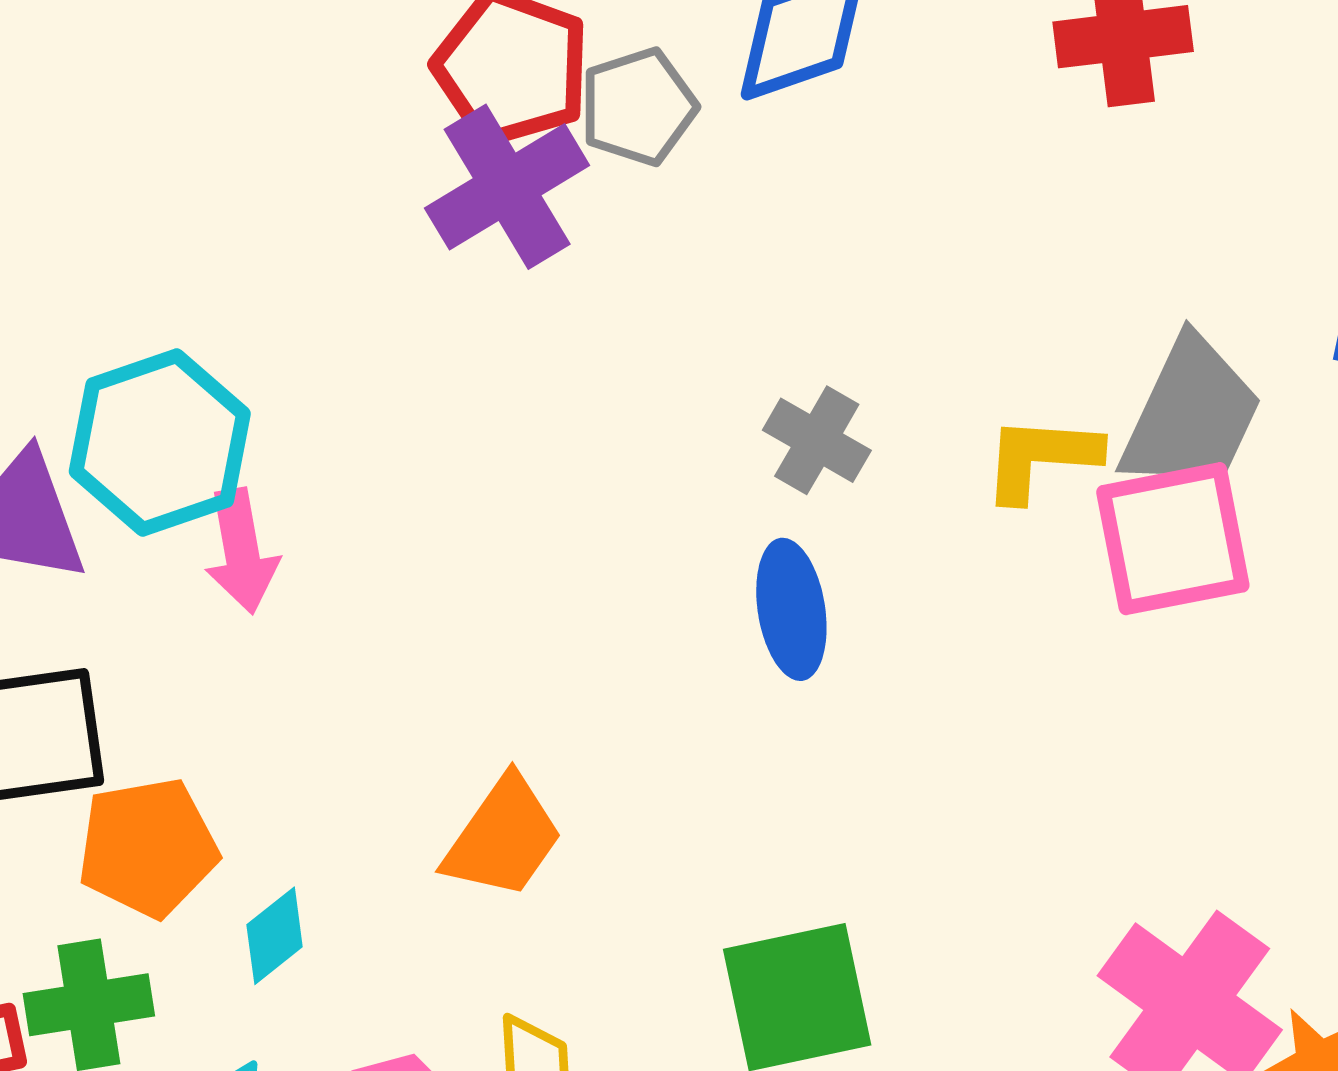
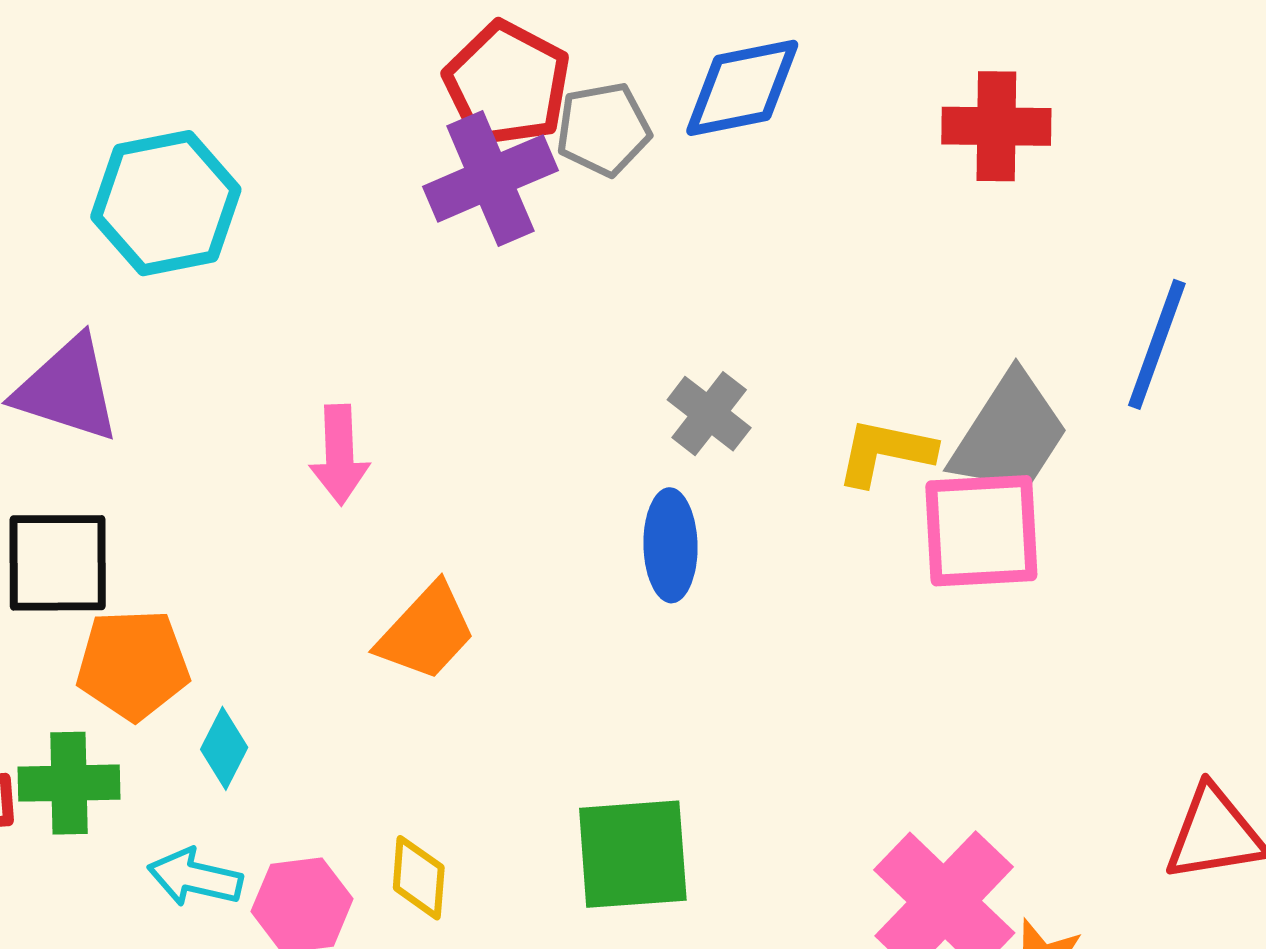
cyan hexagon: (160, 442) -> (166, 203), moved
pink arrow: (241, 551) -> (339, 455), moved
orange trapezoid: (503, 837) -> (426, 632), moved
cyan diamond: (275, 936) -> (224, 748), turned -32

